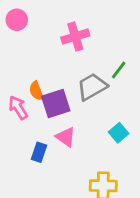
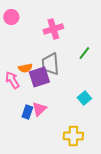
gray trapezoid: (92, 87) -> (50, 64), moved, turned -65
orange semicircle: (36, 91) -> (25, 68), turned -80
pink triangle: (66, 137) -> (39, 109), moved, turned 42

